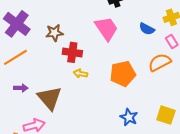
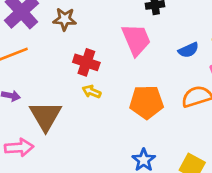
blue semicircle: (147, 29) -> (188, 50), turned -63
brown star: (54, 33) -> (65, 19), moved

